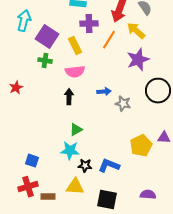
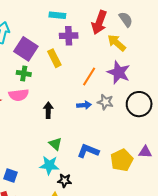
orange line: (109, 40) -> (89, 77), moved
purple star: (138, 60) -> (119, 72), turned -30
pink semicircle: (75, 72) -> (19, 95), moved
gray star: (123, 104) -> (105, 102), moved
green triangle: (76, 130) -> (55, 144), turned -48
blue L-shape: (109, 166) -> (88, 151), moved

